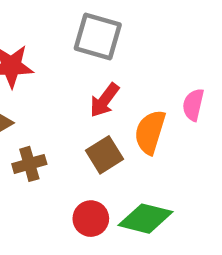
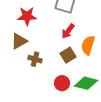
brown cross: (29, 164) -> (35, 59), turned 32

